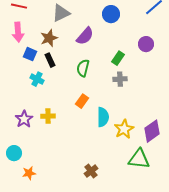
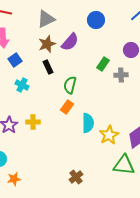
brown star: (49, 38) -> (47, 44), moved
blue square: (30, 54) -> (15, 60), turned 32
black rectangle: (50, 60) -> (48, 67), moved
green semicircle: (83, 68) -> (70, 85), moved
gray cross: (120, 79) -> (121, 75), moved

